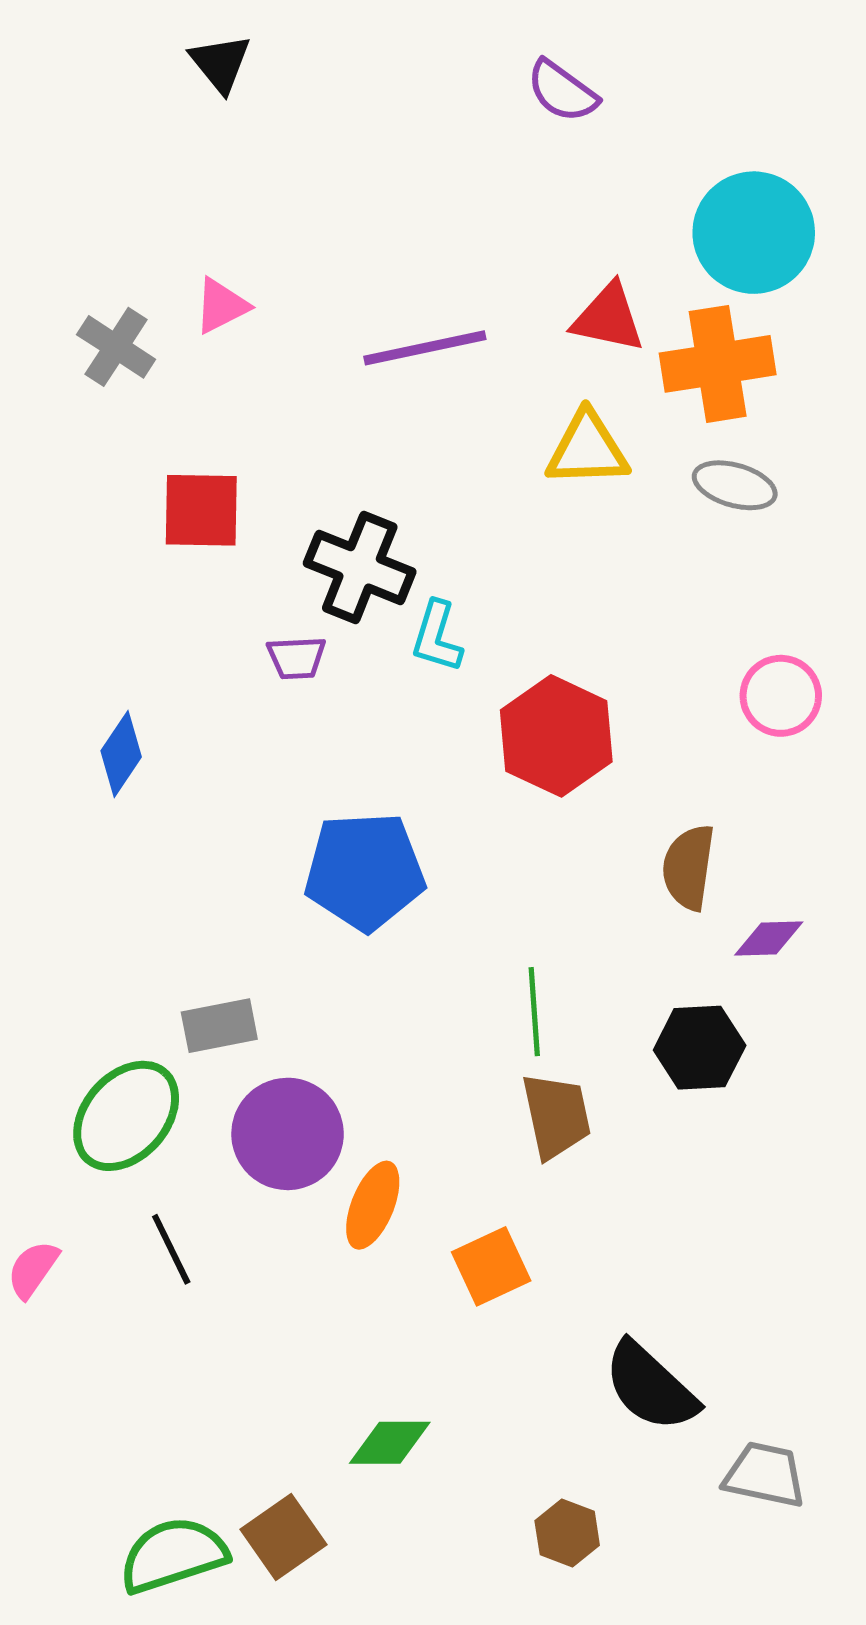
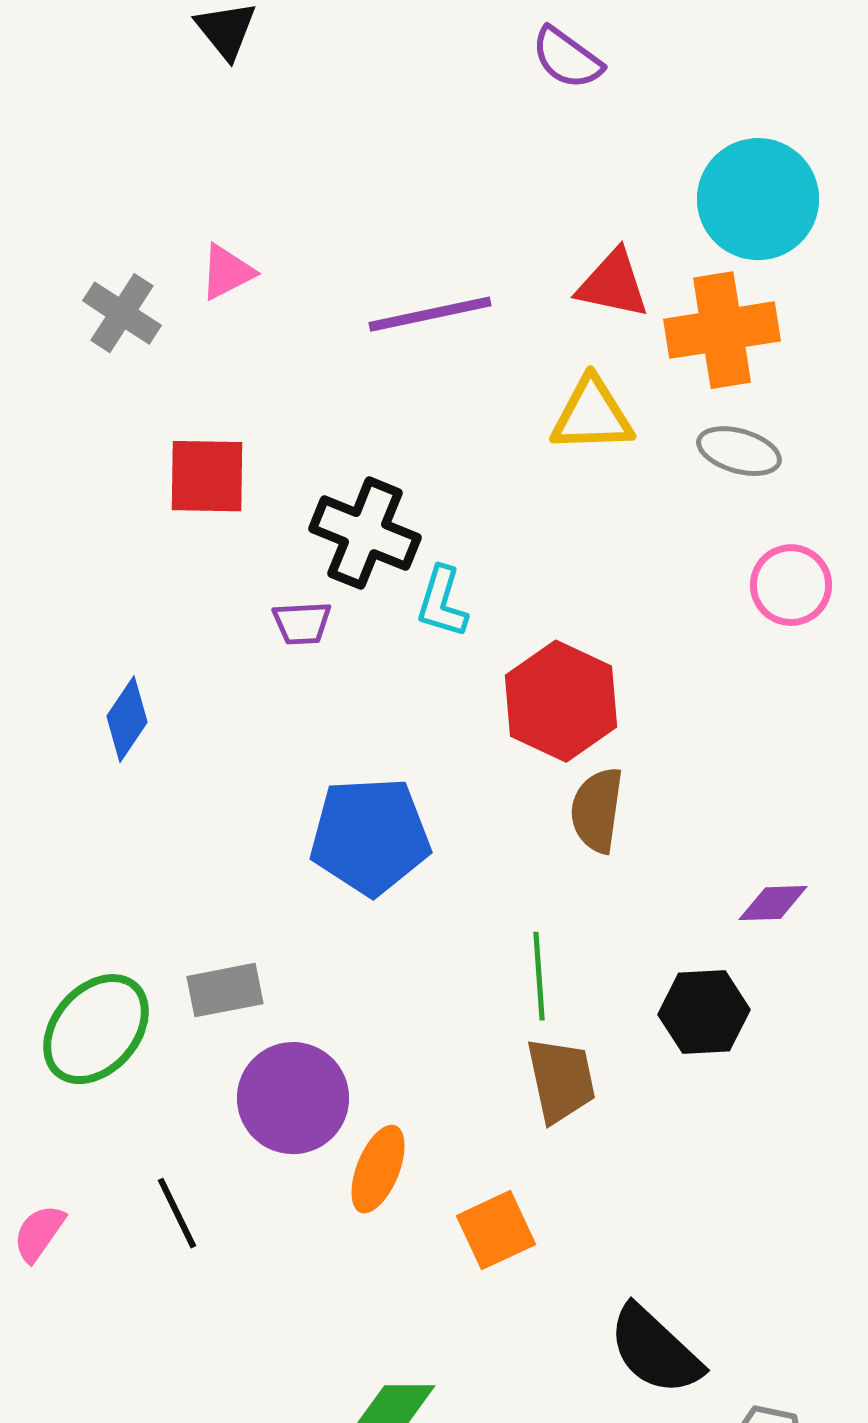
pink circle: (781, 696) -> (791, 585), moved
brown semicircle: (689, 867) -> (597, 810), moved
green ellipse: (126, 1116) -> (96, 1029), moved

